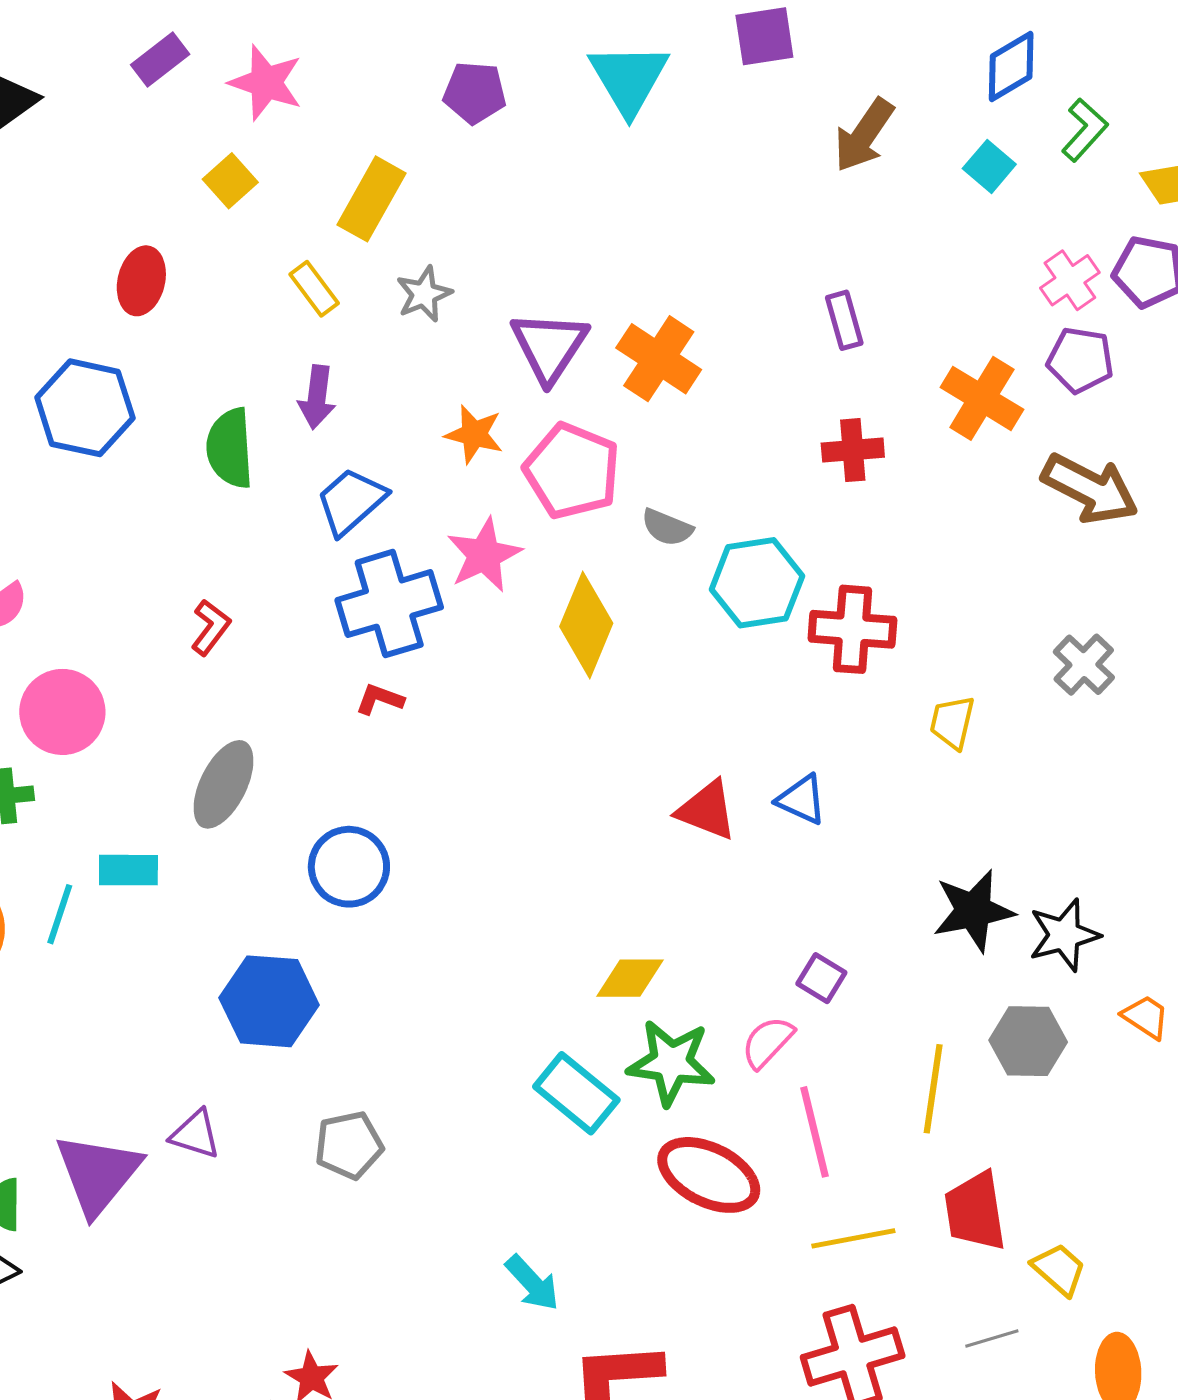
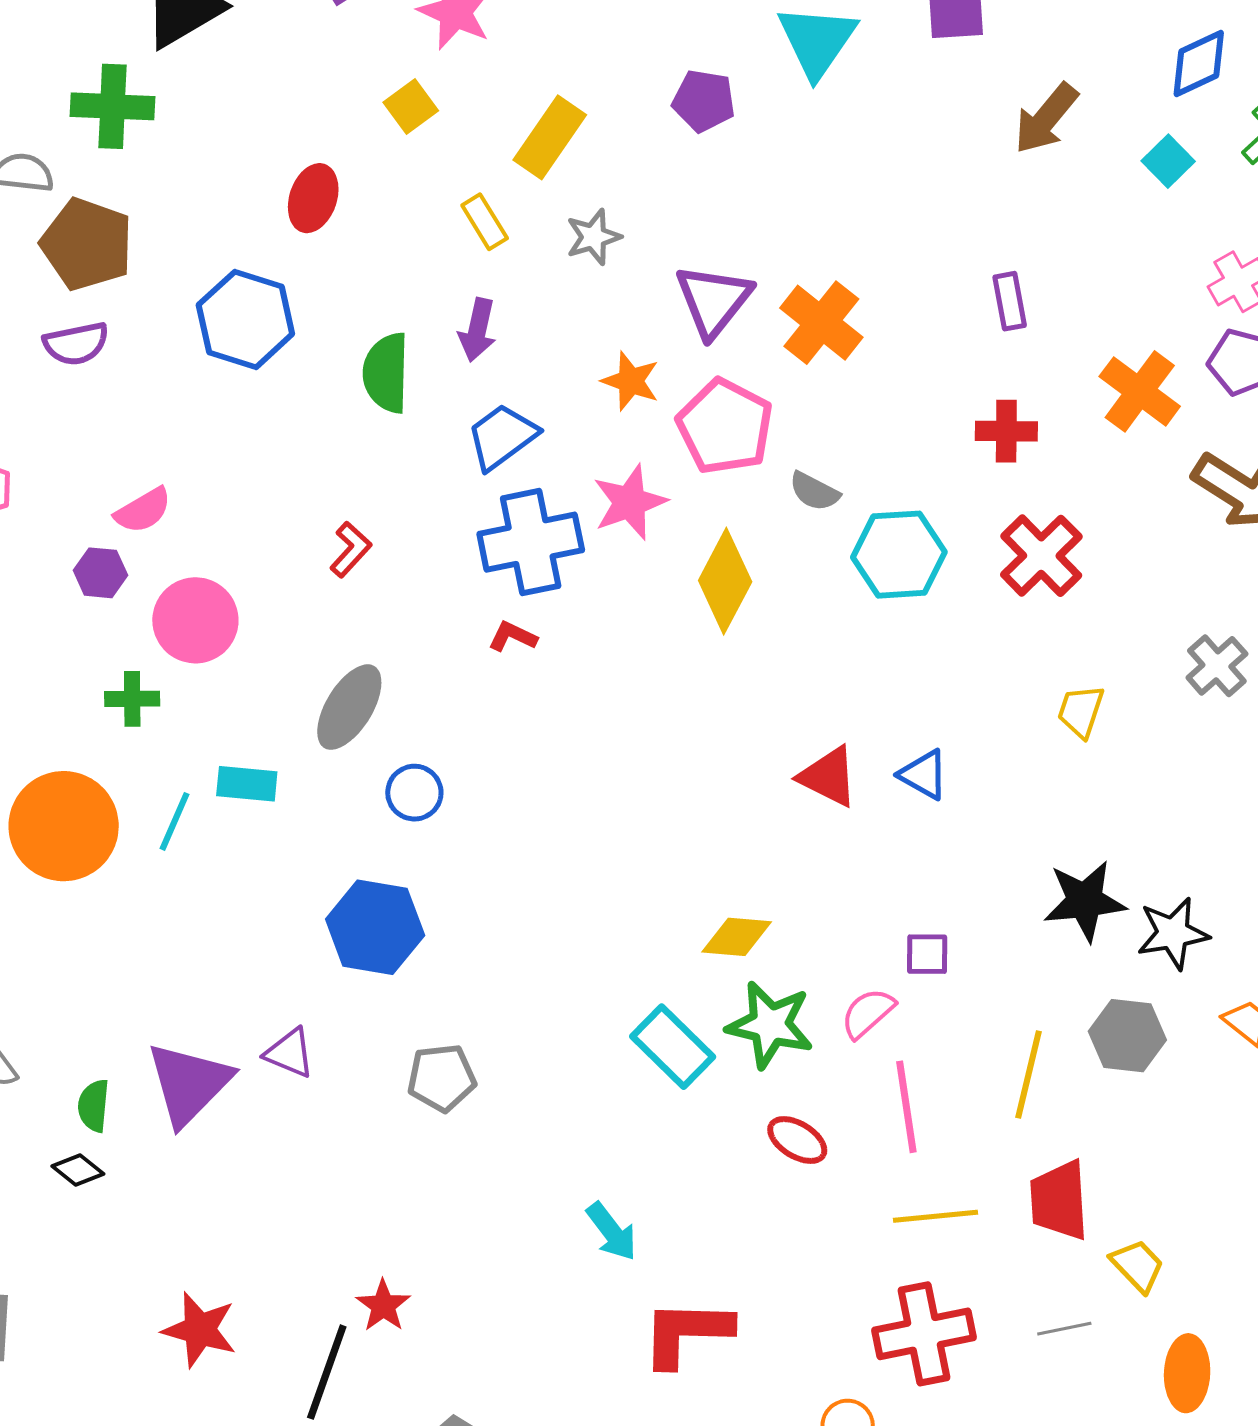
purple pentagon: (475, 93) -> (704, 101), moved
red cross: (852, 629) -> (1041, 556), moved, turned 36
blue circle: (349, 867) -> (414, 793), moved, size x0.7
purple square: (821, 978) -> (927, 954), turned -36
red ellipse: (709, 1175) -> (797, 1140), size x0.6

